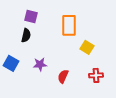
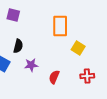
purple square: (31, 16) -> (13, 15), moved
black semicircle: (26, 35) -> (18, 46), moved

